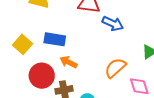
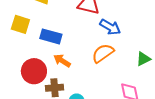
yellow square: (22, 44) -> (20, 24), moved, turned -30
orange semicircle: (115, 68) -> (103, 53), moved

